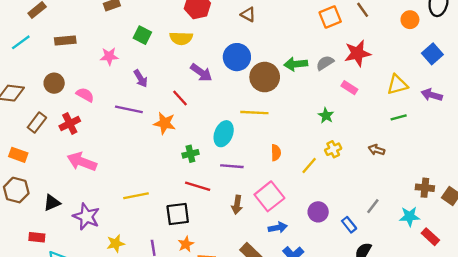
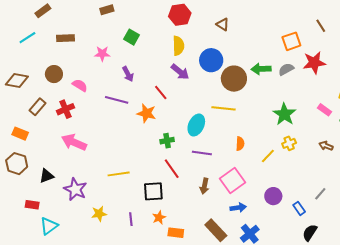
orange square: (330, 17) -> (291, 41), moved
yellow semicircle: (181, 38) -> (178, 46), moved, turned -96
pink rectangle: (349, 88) -> (325, 110), moved
green star: (326, 116) -> (284, 114), size x1.6
red line: (198, 186) -> (172, 169), turned 35

